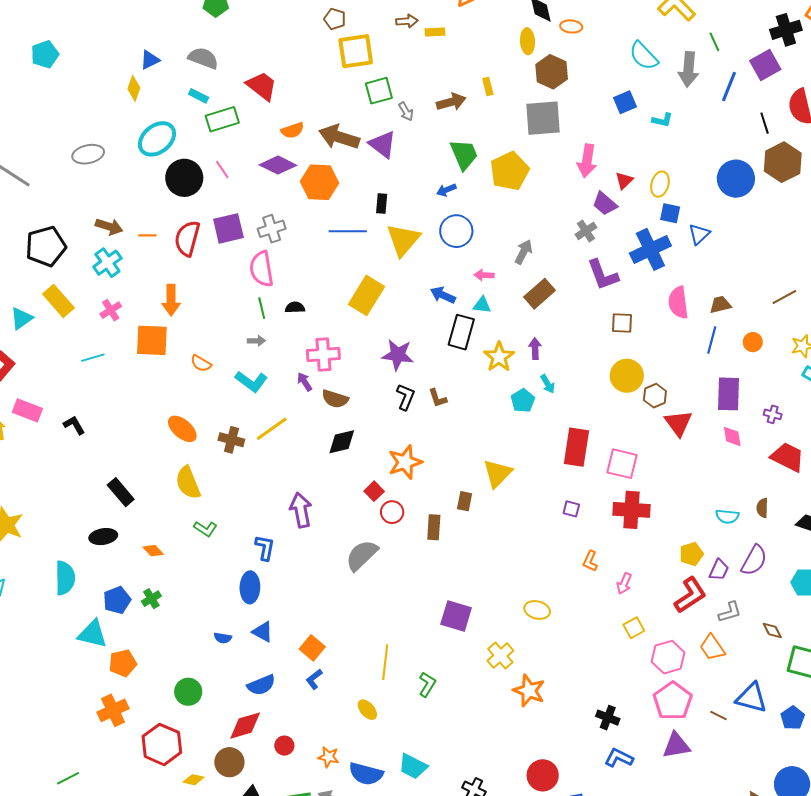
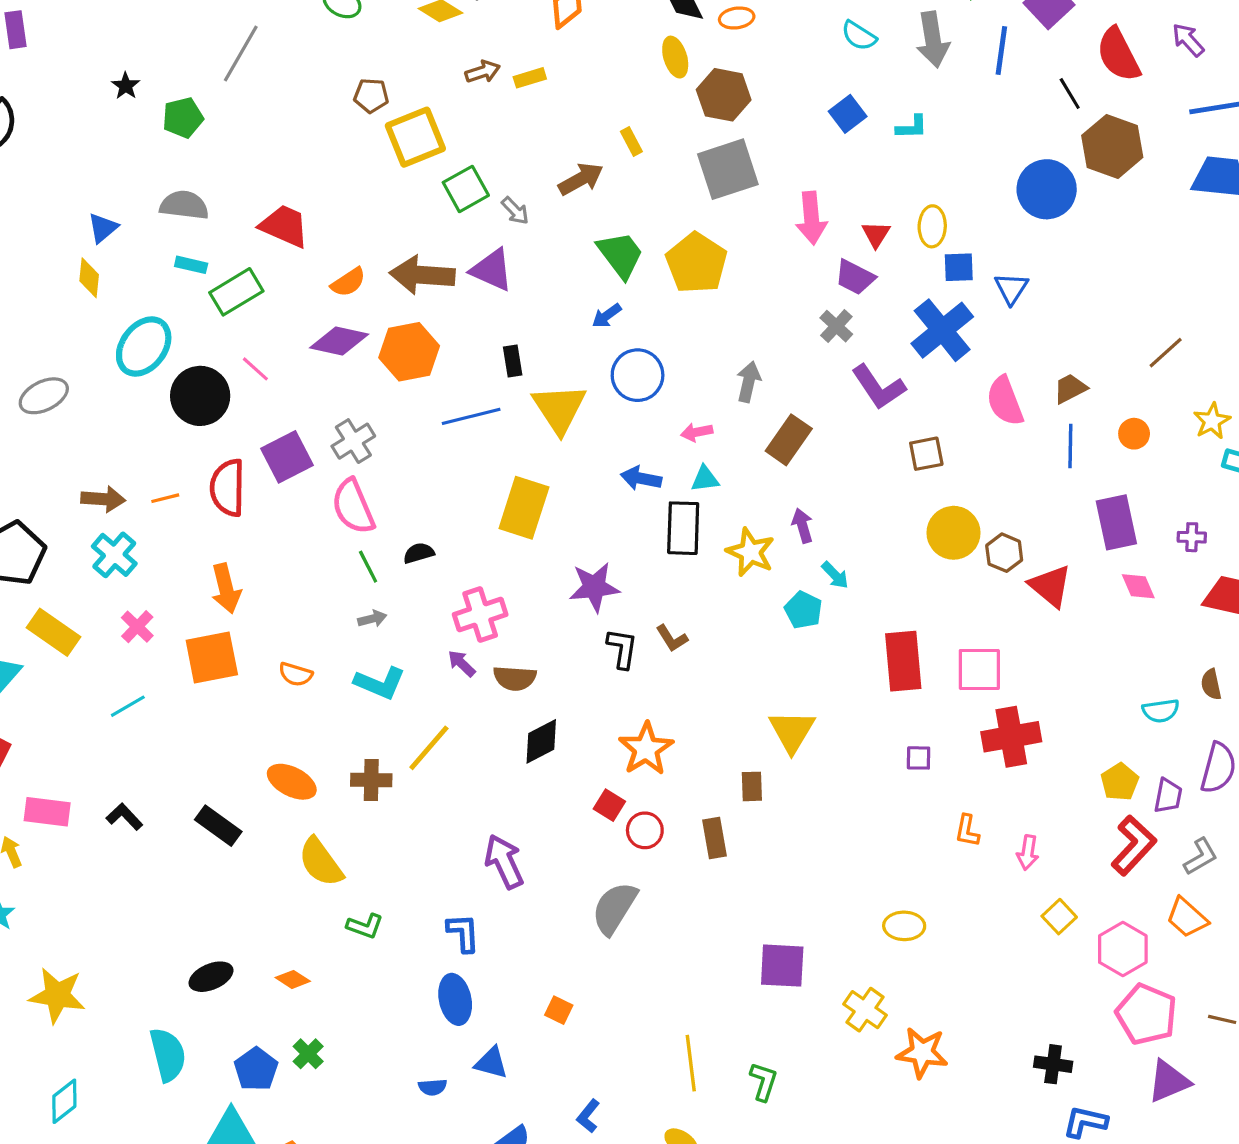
cyan semicircle: (644, 56) -> (859, 36), size x0.7
black rectangle: (121, 492) -> (218, 826), moved
orange square: (312, 648) -> (559, 1010), moved, size x0.7

